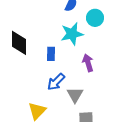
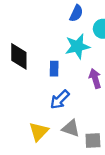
gray triangle: (75, 95) -> (71, 128), moved, turned -42

